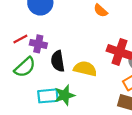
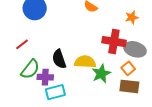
purple cross: (38, 44) -> (45, 77), moved
green star: (65, 95) -> (101, 74), moved

